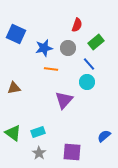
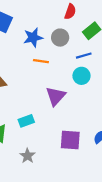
blue line: (89, 64) -> (84, 56), turned -64
cyan rectangle: (38, 132) -> (26, 121), moved
purple square: (72, 152) -> (70, 140), moved

